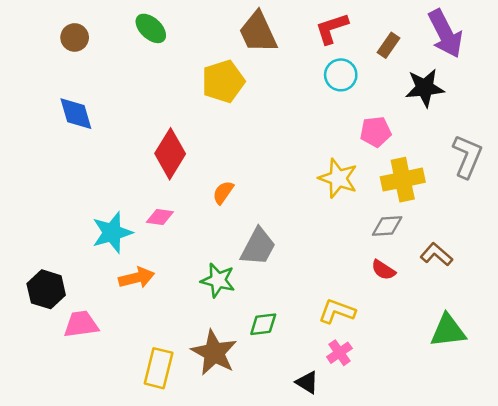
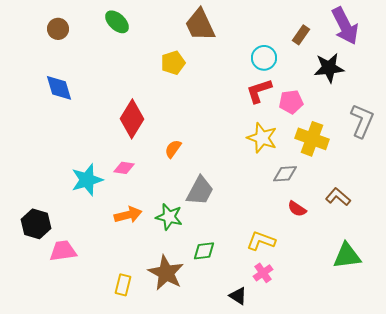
red L-shape: (332, 28) -> (259, 91), moved
yellow pentagon: (223, 81) -> (173, 63), size x0.7
yellow cross: (403, 180) -> (312, 139), turned 32
gray diamond: (387, 226) -> (285, 174), moved
orange arrow: (137, 278) -> (128, 215), moved
yellow rectangle: (159, 368) -> (123, 285), size x0.7

